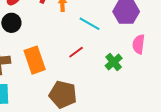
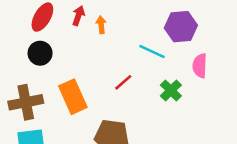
cyan line: (90, 24) -> (152, 51), moved

